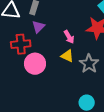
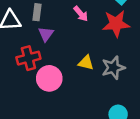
pink arrow: (69, 37) -> (81, 14), moved
gray star: (89, 64) -> (113, 68), turned 30

